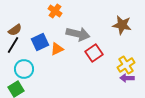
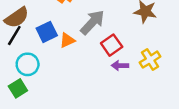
brown semicircle: (15, 30) -> (17, 17), size x1.5
gray arrow: (78, 34) -> (92, 22), turned -60
purple arrow: (127, 78) -> (120, 66), moved

